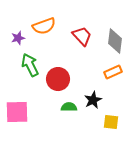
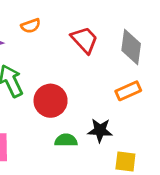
orange semicircle: (44, 26) -> (31, 26), size x0.6
black star: (93, 100) -> (100, 130), turned 30

